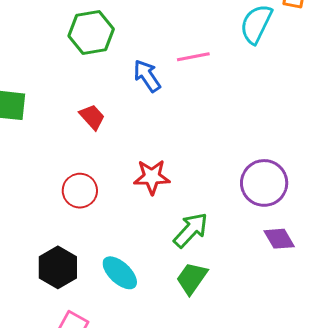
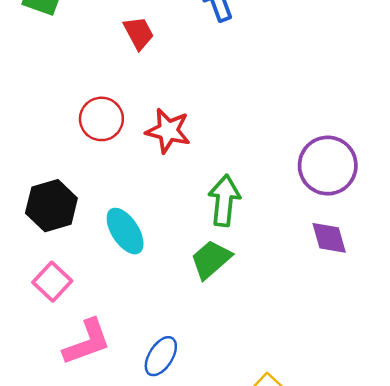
red star: (152, 177) -> (168, 131), moved
green arrow: (191, 230) -> (224, 201), turned -51

